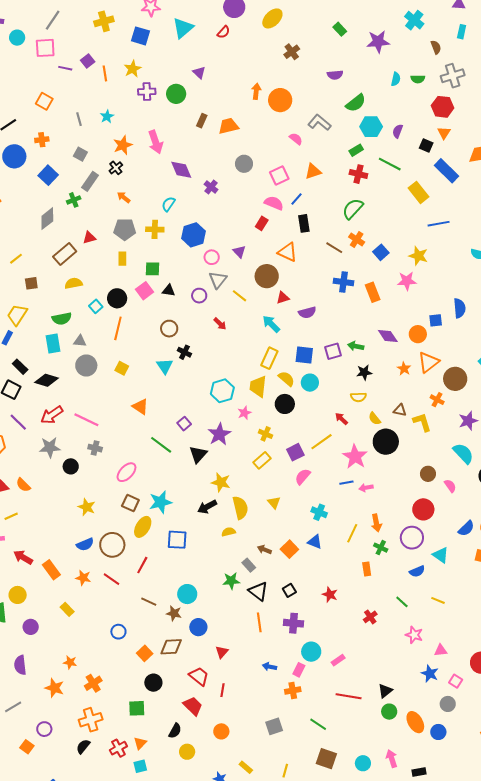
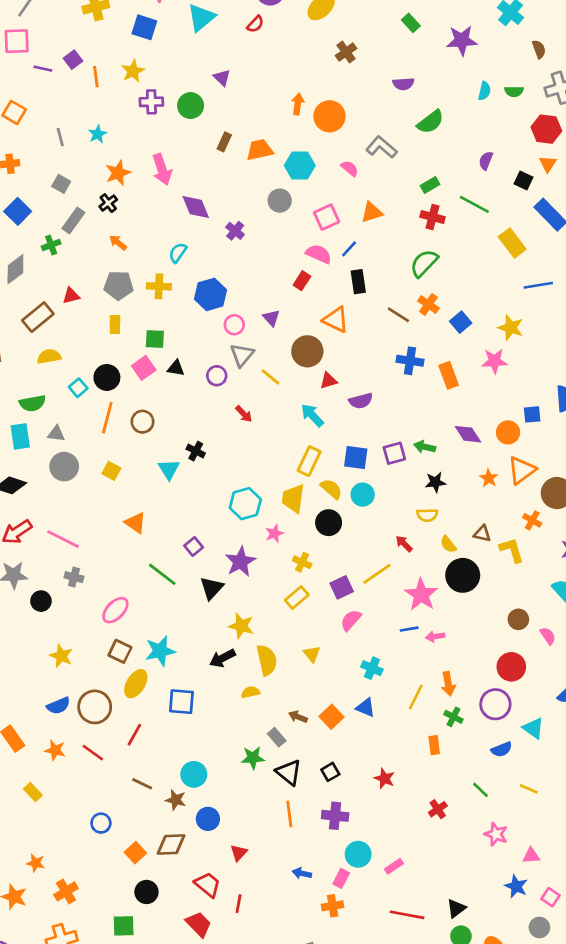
cyan hexagon: (371, 127) -> (300, 166), moved
brown circle: (169, 329) -> (142, 422), moved

